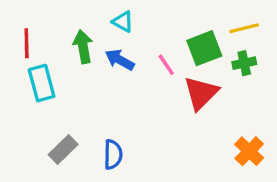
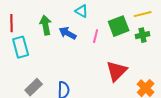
cyan triangle: (123, 22) -> (82, 11), moved
pink line: (166, 65) -> (96, 36), turned 48
red triangle: (201, 93) -> (117, 71), moved

